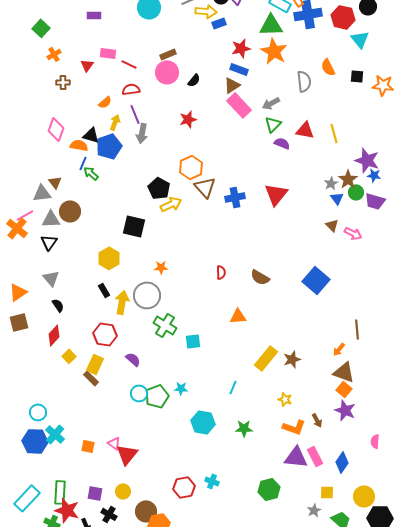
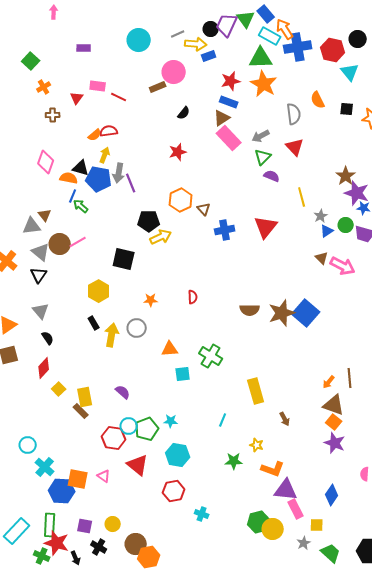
pink circle: (167, 72) -> (174, 72), moved
red semicircle: (131, 89) -> (109, 131), moved
purple line: (135, 114) -> (131, 183), moved
red triangle: (305, 130) -> (295, 147), moved, turned 36
gray arrow: (142, 133) -> (119, 173), moved
yellow line: (334, 133) -> (302, 197), moved
blue pentagon: (109, 146) -> (99, 179), turned 30
brown star: (348, 179) -> (346, 176), moved
brown triangle: (205, 187) -> (204, 209), moved, size x0.6
black pentagon: (159, 188) -> (149, 221), turned -30
blue triangle: (337, 198) -> (327, 231), turned 32
pink line: (25, 215) -> (78, 242), moved
gray triangle: (51, 219) -> (41, 252), turned 42
pink arrow: (353, 233) -> (343, 266), size x1.4
red semicircle: (221, 272) -> (193, 297), moved
brown semicircle: (260, 277) -> (250, 310), turned -30
gray circle: (147, 295) -> (137, 328), size x0.7
orange triangle: (238, 316) -> (170, 349), moved
green cross: (165, 325) -> (211, 356), moved
brown line: (357, 329) -> (350, 378), moved
red hexagon: (105, 334) -> (114, 438), moved
yellow rectangle: (266, 358) -> (256, 391), turned -55
brown star: (292, 359) -> (282, 313), moved, size x1.5
yellow rectangle: (95, 364) -> (85, 397), turned -36
yellow star: (285, 399) -> (257, 445), moved
brown arrow: (317, 420) -> (285, 419), moved
cyan hexagon: (203, 422) -> (178, 455), moved
orange L-shape: (294, 427) -> (273, 469), moved
blue hexagon: (35, 441) -> (62, 491), moved
orange square: (88, 446) -> (78, 479), size x1.5
red triangle: (127, 454) -> (138, 465), moved, turned -30
pink rectangle: (315, 456) -> (296, 509), moved
red hexagon: (184, 487) -> (174, 491), moved
yellow circle: (364, 496) -> (273, 529), moved

